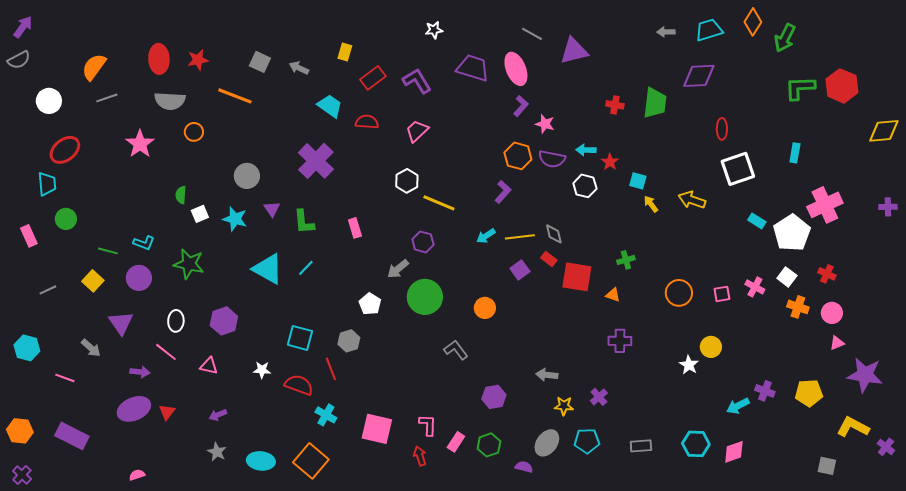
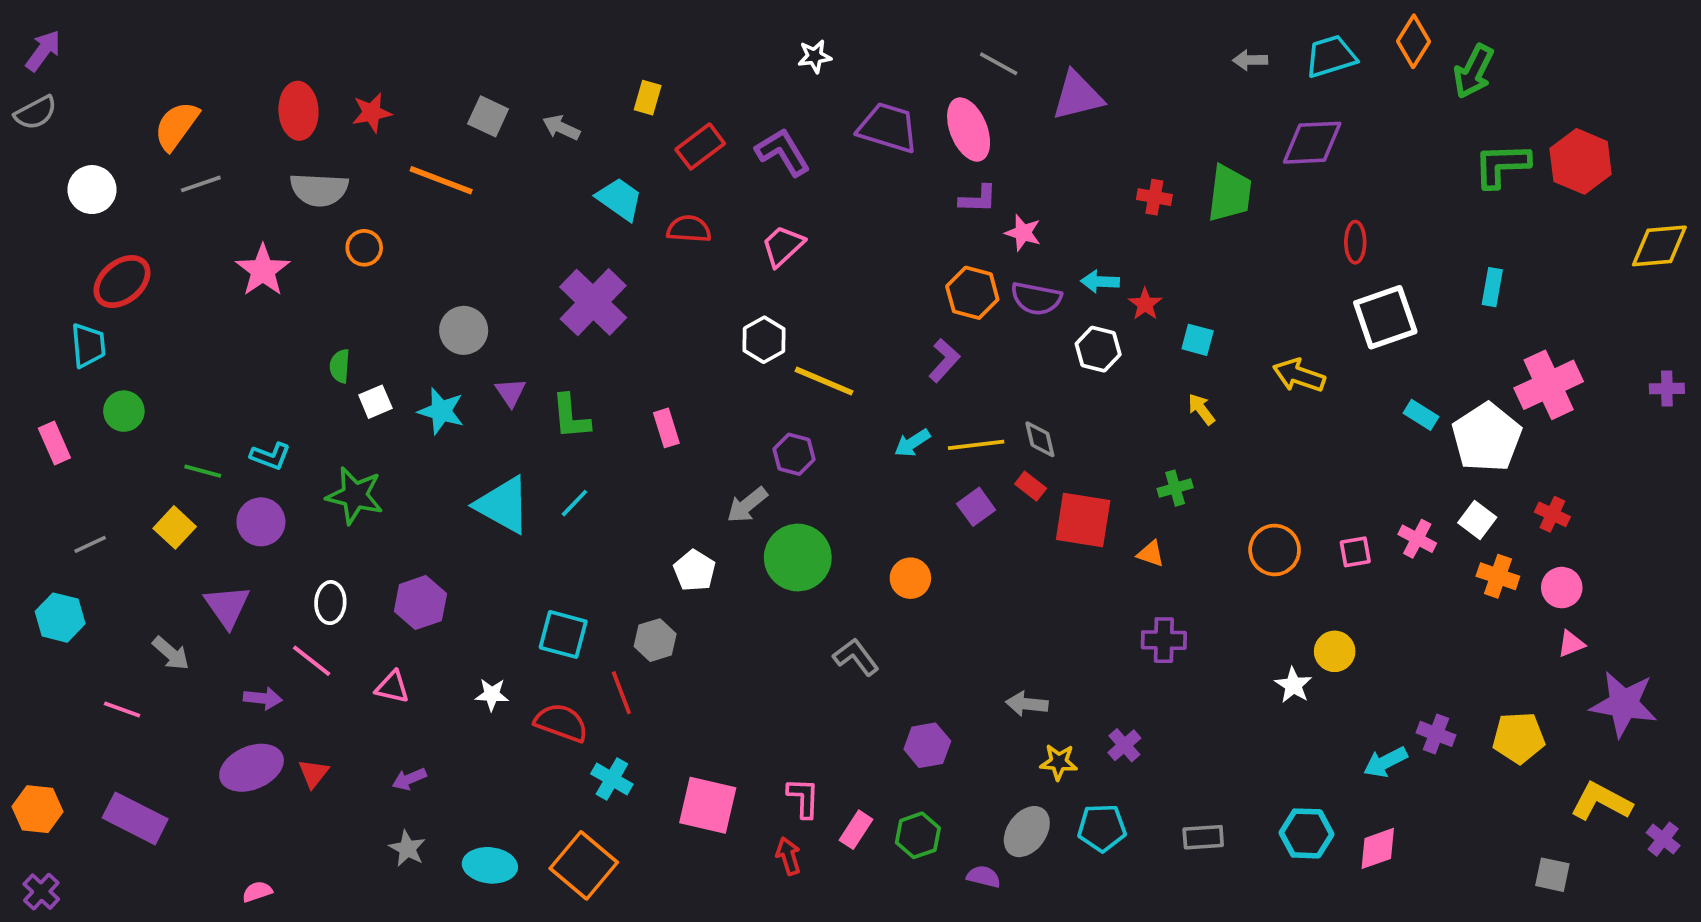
purple L-shape: (521, 106) -> (978, 199), turned 50
yellow arrow: (651, 204) -> (1201, 409), moved
cyan hexagon: (27, 348) -> (60, 618), moved

